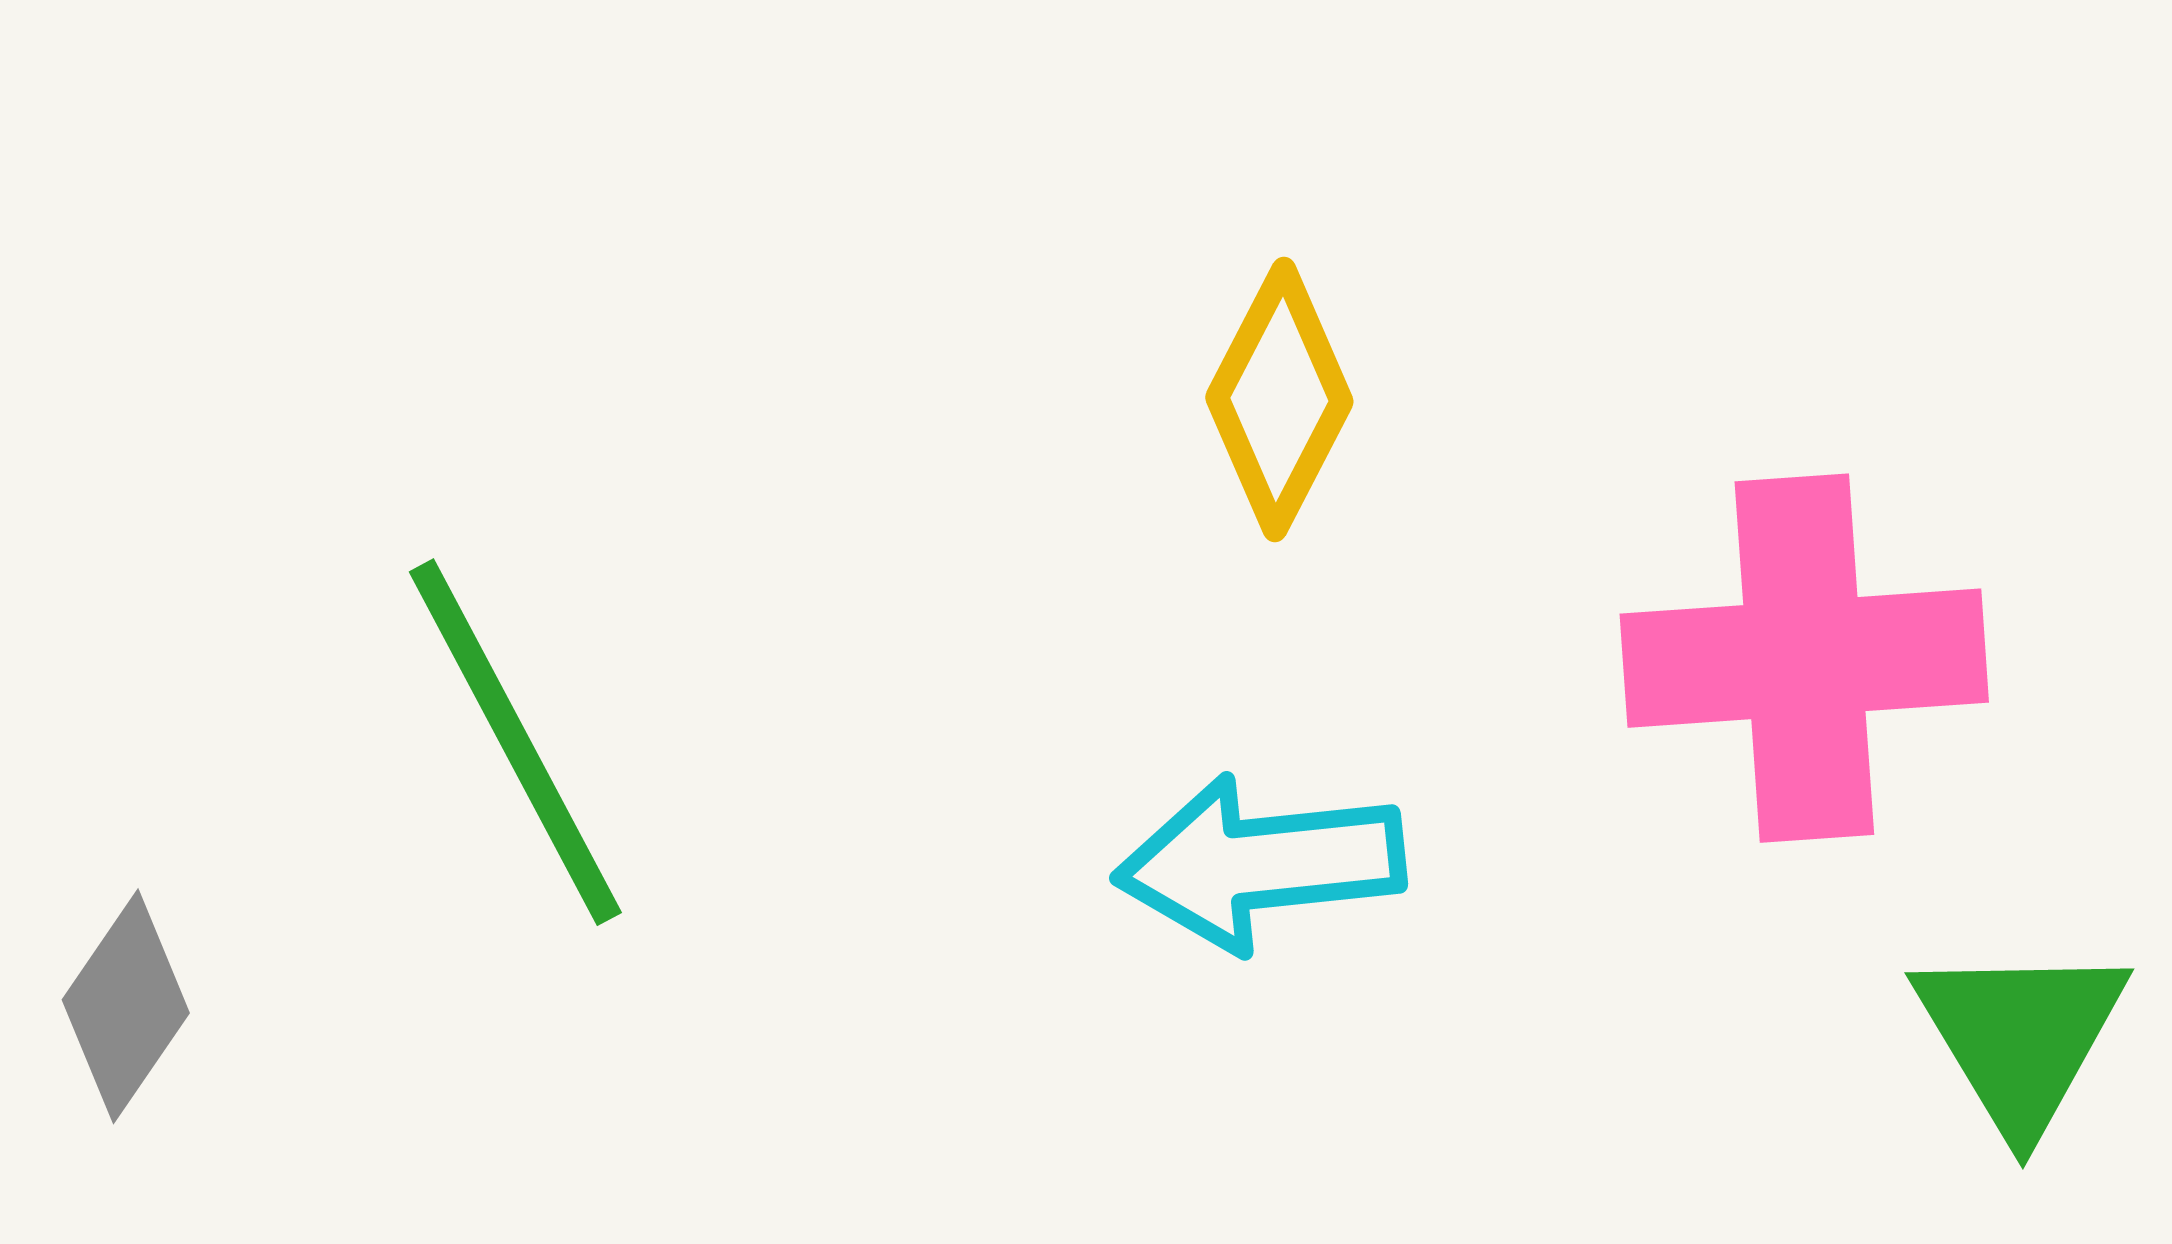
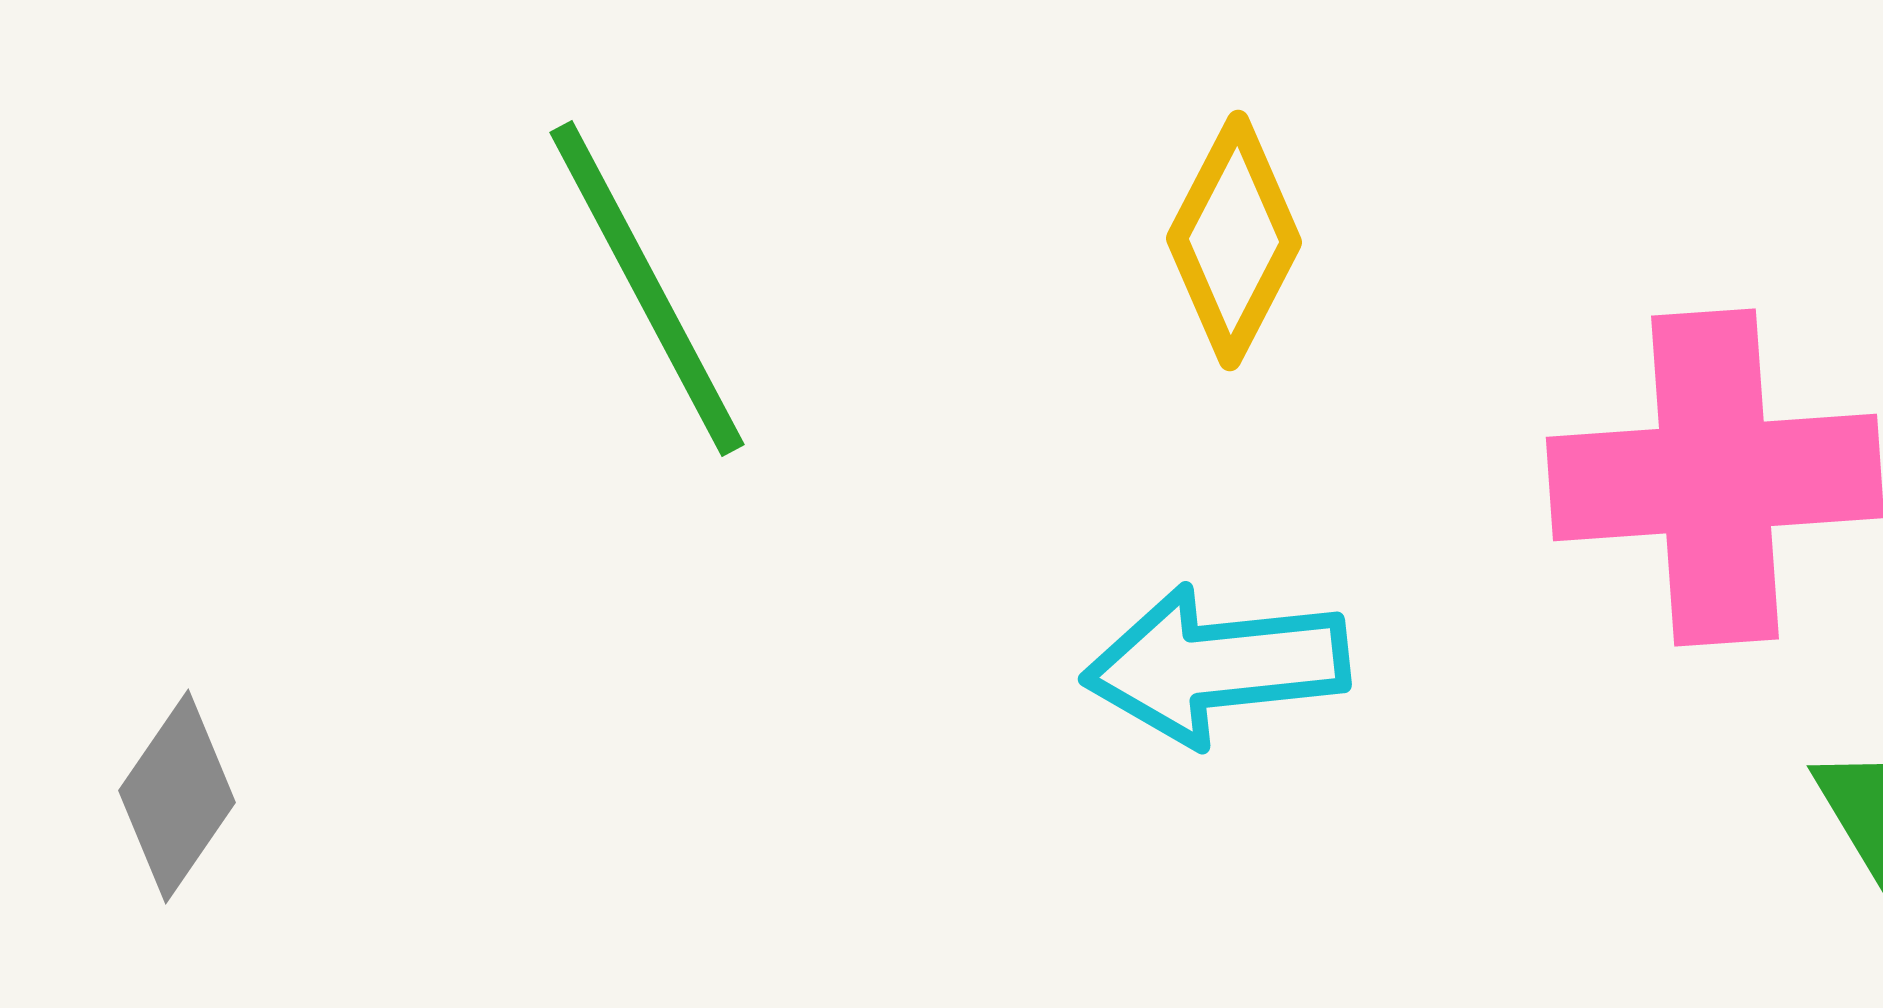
green line: (515, 742) -> (647, 288), moved

